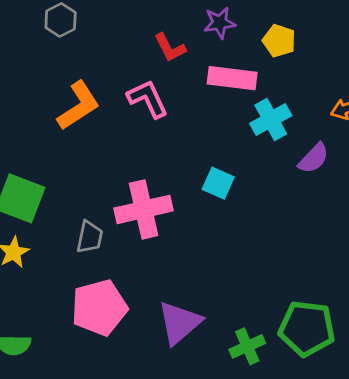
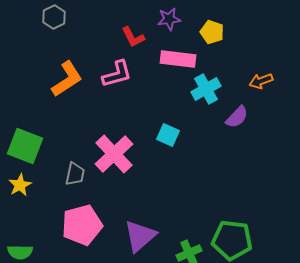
pink L-shape: (148, 99) -> (117, 74), turned 100
pink cross: (144, 209) -> (114, 154), turned -30

